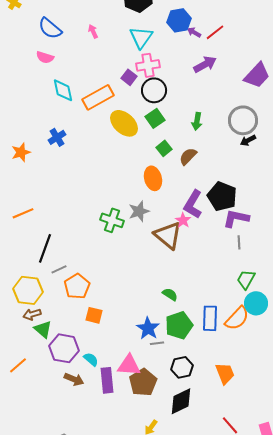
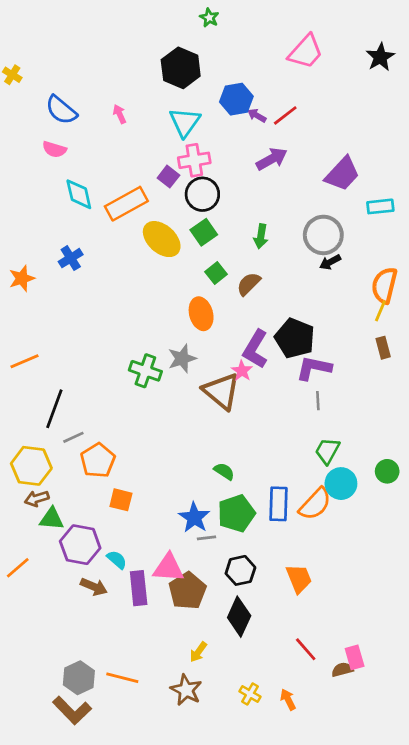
green triangle: (43, 329) -> (52, 519), turned -36
black diamond: (181, 401) -> (239, 617), turned -40

